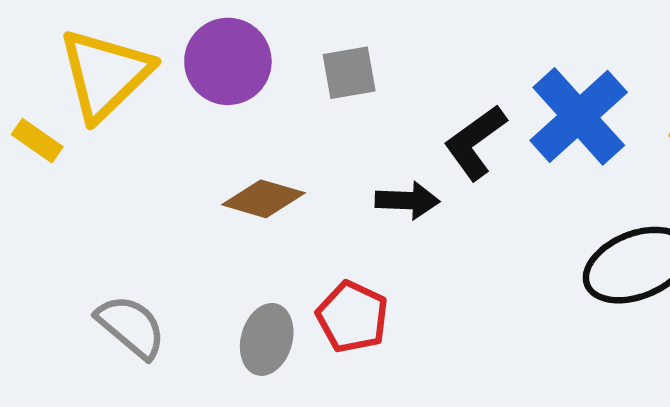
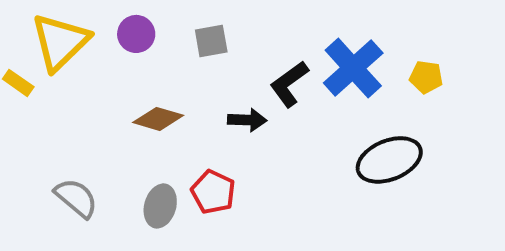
purple circle: (228, 61) -> (136, 34), size x0.7

